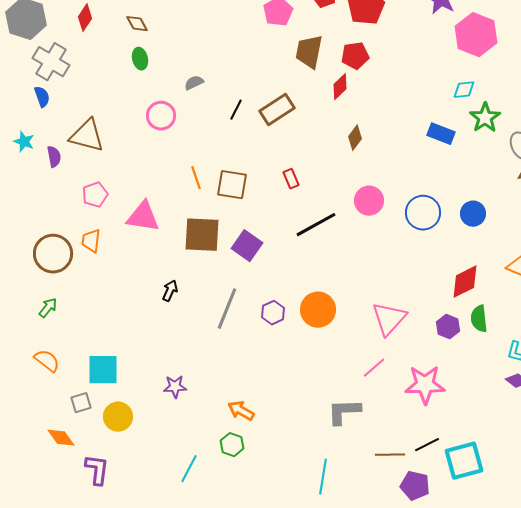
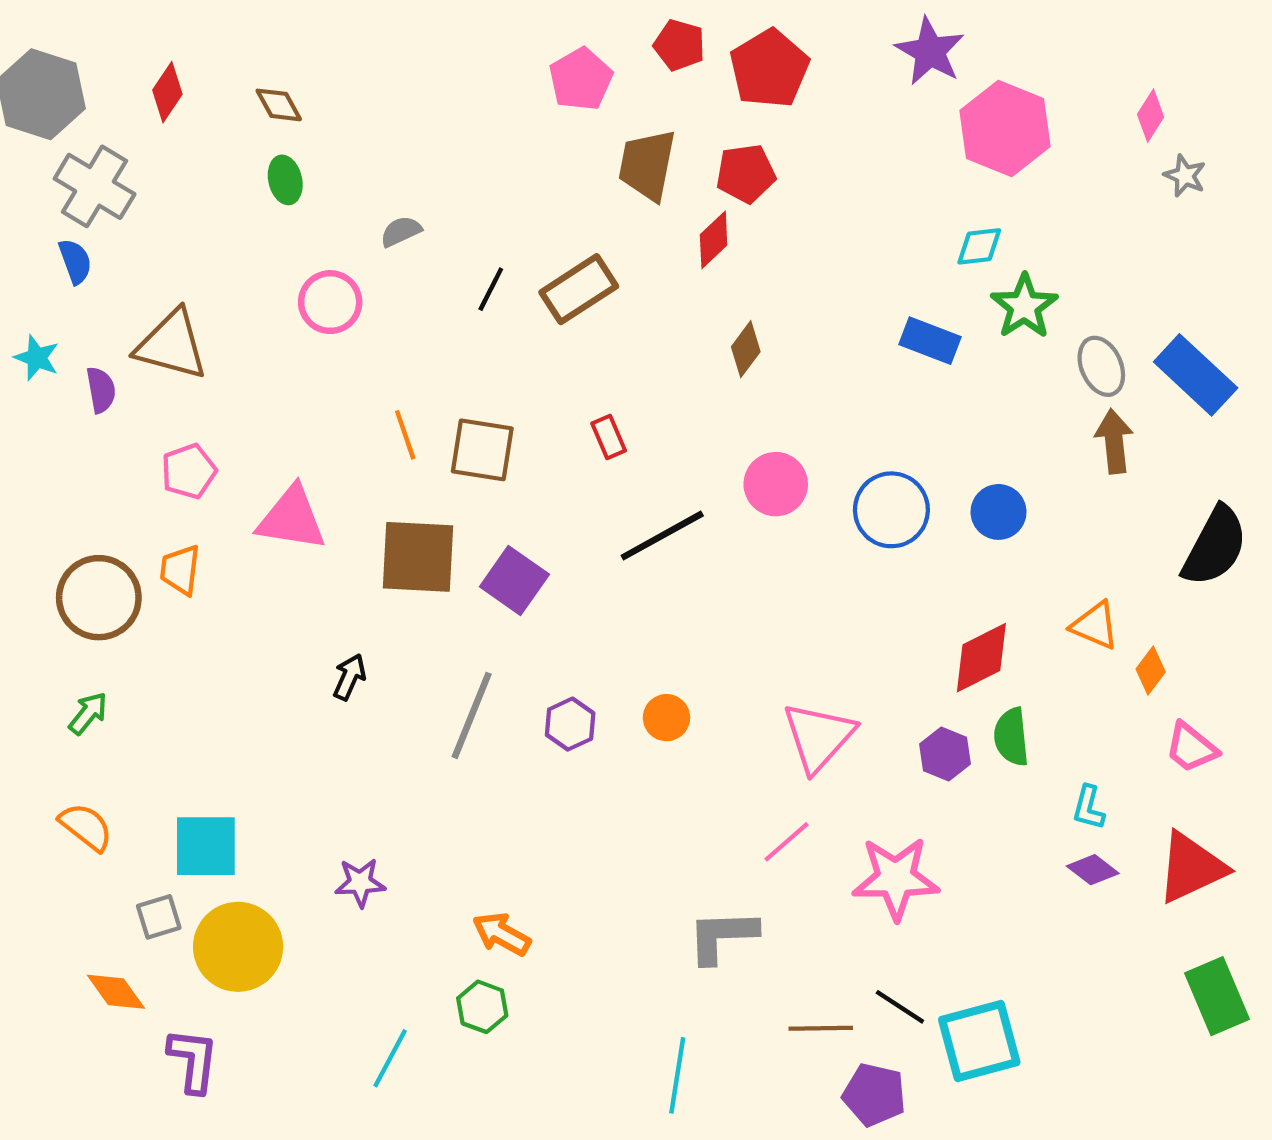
orange circle: (318, 310) -> (666, 718), size x0.6
yellow circle: (118, 417) -> (238, 947), size x1.4
black line: (427, 445) -> (900, 1007), turned 60

